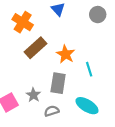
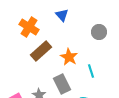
gray circle: (98, 15) -> (99, 32), moved
gray rectangle: (58, 83) -> (62, 84), turned -36

